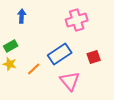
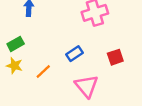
blue rectangle: (60, 54) -> (74, 54), size x0.6

